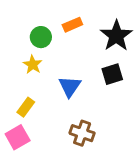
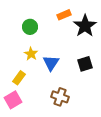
orange rectangle: (72, 25) -> (64, 15), moved
yellow star: (33, 65) -> (31, 54), moved
black square: (112, 74) -> (85, 64), moved

